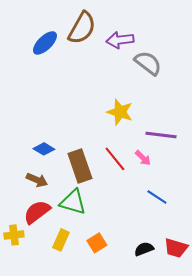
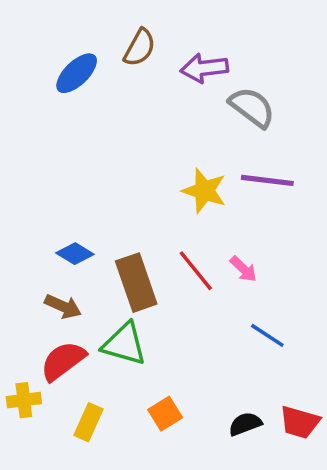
brown semicircle: (82, 28) -> (140, 48), size x0.7
purple line: (161, 135) -> (267, 180), moved
yellow rectangle: (61, 240) -> (89, 422), moved

